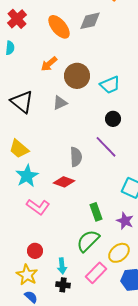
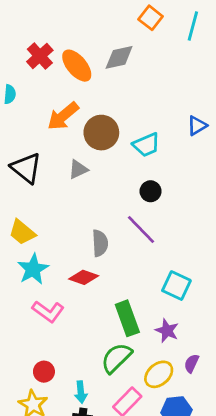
red cross: (17, 19) -> (40, 56), moved
orange arrow: (49, 64) -> (63, 116), size x1.4
green rectangle: (96, 212) -> (127, 318), size x1.4

